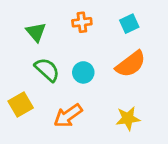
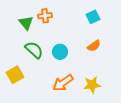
orange cross: (82, 22) -> (45, 16), moved
orange semicircle: (131, 64) -> (94, 46), size x0.6
orange arrow: (68, 116) -> (63, 83), moved

